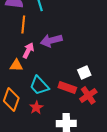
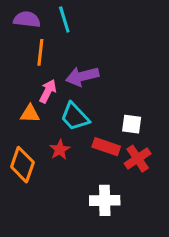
white square: (84, 72) -> (132, 124), turned 32
cyan trapezoid: (39, 85) -> (75, 117), moved
red star: (36, 107) -> (60, 150), moved

